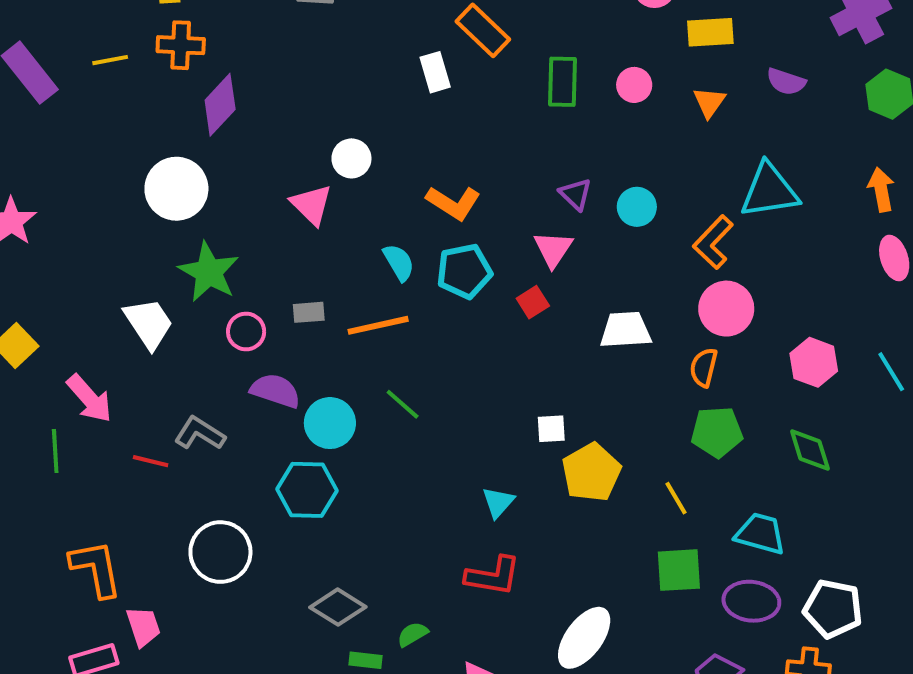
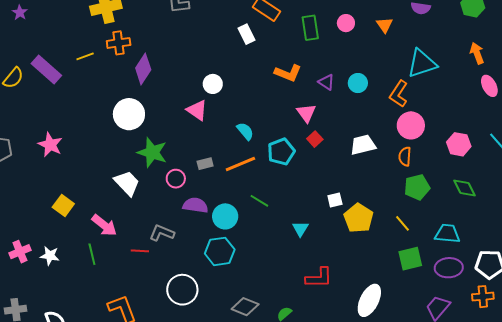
orange L-shape: (453, 203) -> (288, 73), moved
pink triangle: (553, 249) -> (306, 113), moved
cyan pentagon: (464, 271) -> (281, 152), moved
cyan triangle: (498, 502) -> (300, 229), moved

